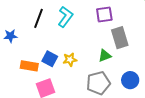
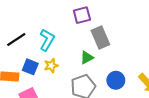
cyan L-shape: (65, 17) -> (47, 40), moved
black line: (38, 18) -> (16, 40), moved, turned 42

